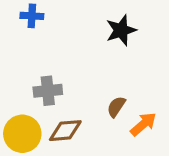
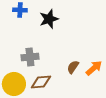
black star: (121, 30) -> (49, 19), moved
orange arrow: (143, 124) -> (94, 68), moved

